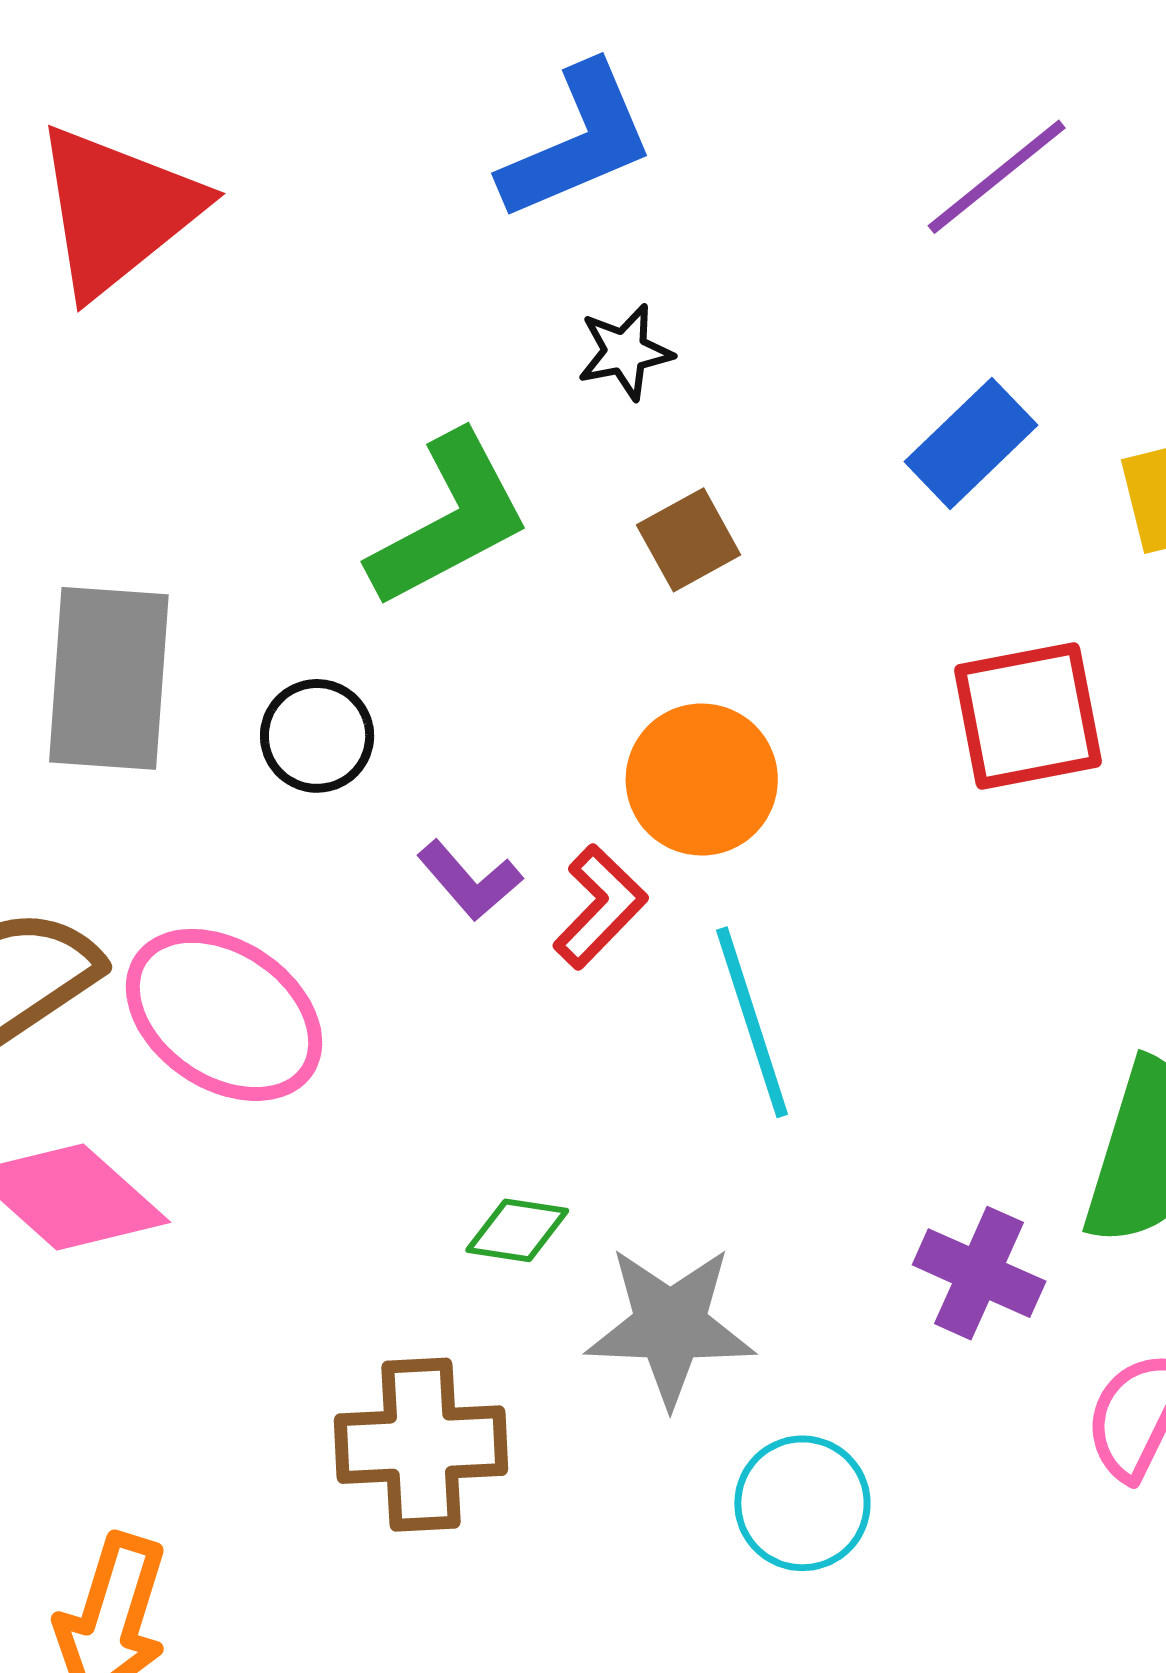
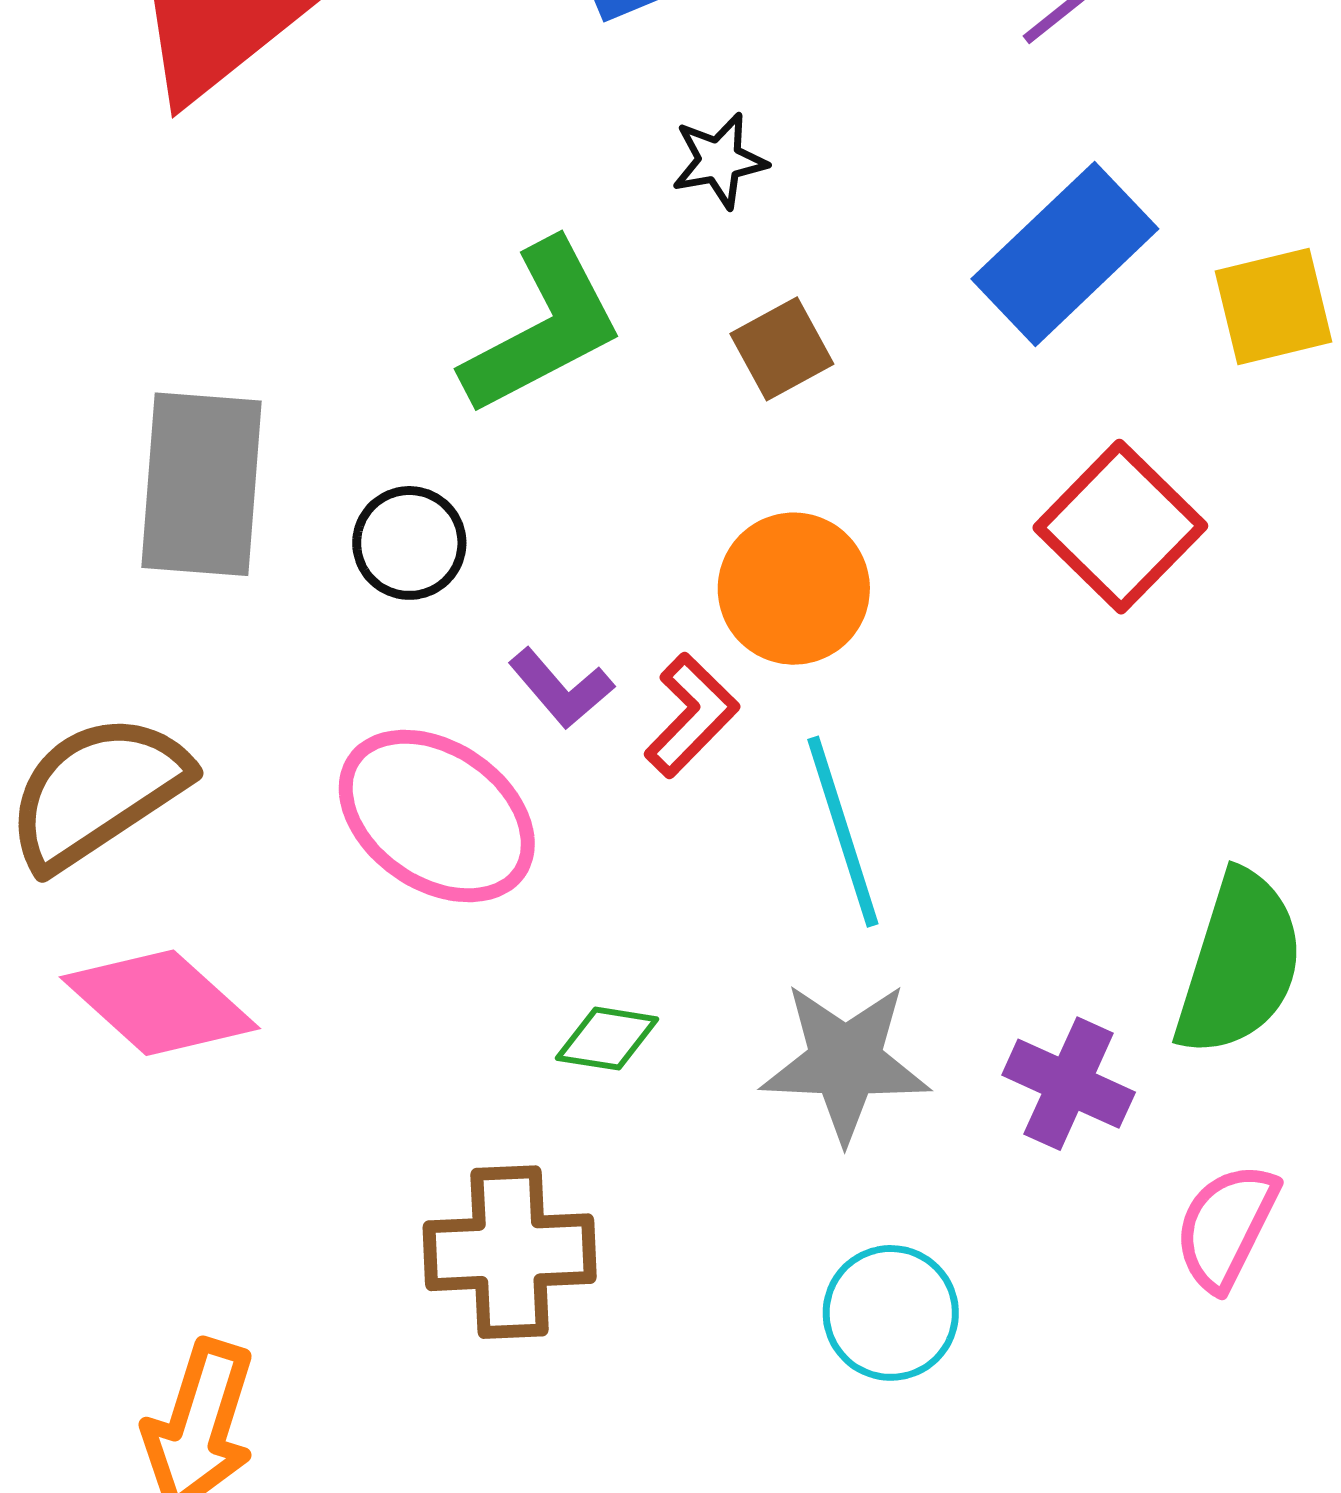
blue rectangle: (971, 443) -> (1065, 254), size x1.4
red square: (1028, 716) -> (1120, 527), turned -35
pink ellipse: (224, 1015) -> (437, 816), moved
gray star: (670, 1326) -> (845, 1062), moved

